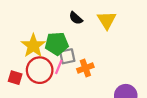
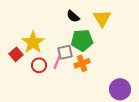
green pentagon: (57, 44) -> (82, 40), moved
red circle: (40, 70) -> (39, 65), size x0.6
red square: (15, 78) -> (16, 54), moved, turned 32

